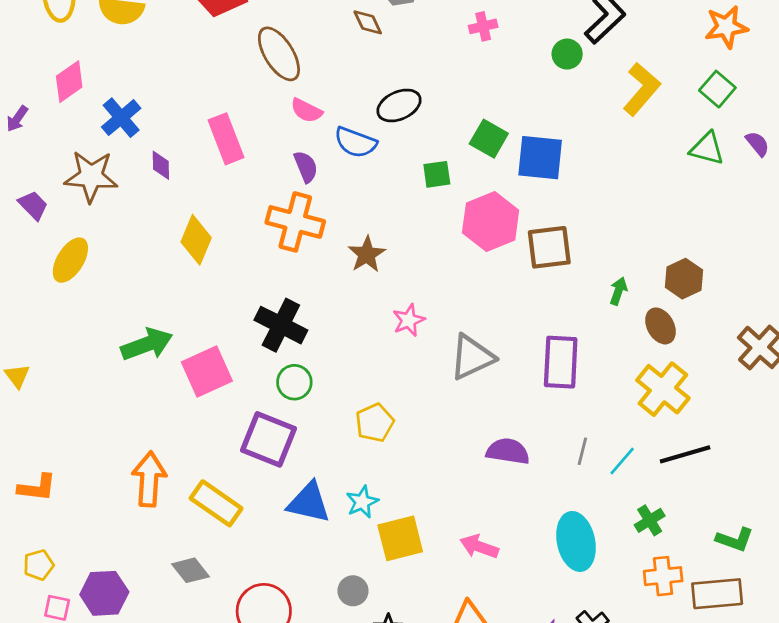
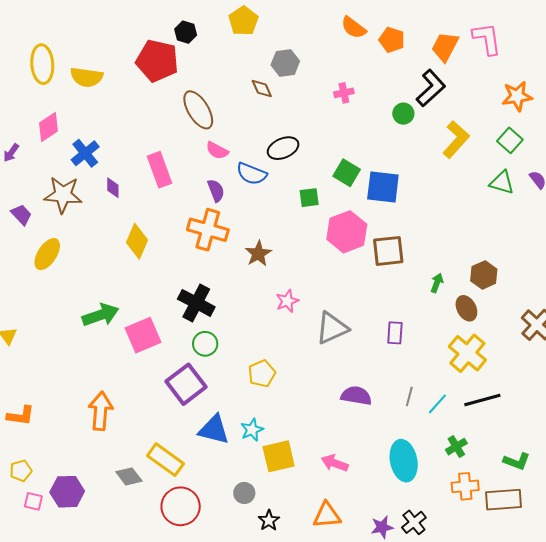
purple rectangle: (561, 362) -> (395, 333), size x0.6
purple square: (268, 439) -> (186, 384), turned 30
yellow rectangle: (216, 503) -> (166, 460), moved

